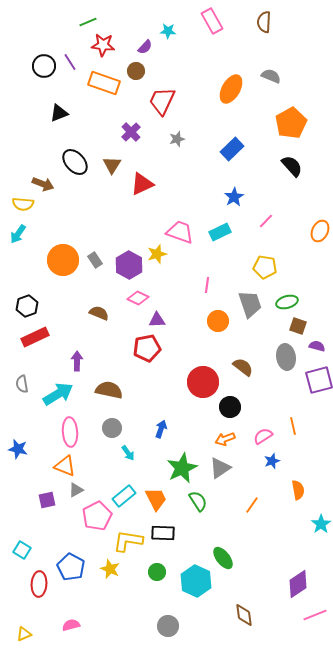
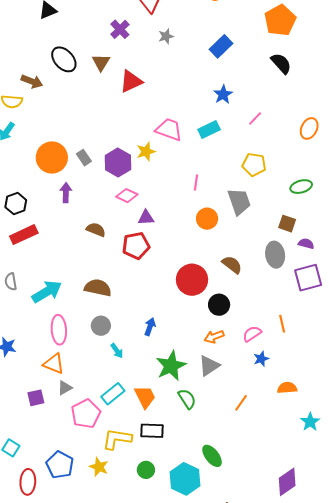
green ellipse: (287, 302) -> (301, 187), moved
brown semicircle: (99, 313) -> (96, 230), moved
purple arrow: (77, 361) -> (66, 193), moved
orange semicircle: (298, 490) -> (287, 388), turned -84

